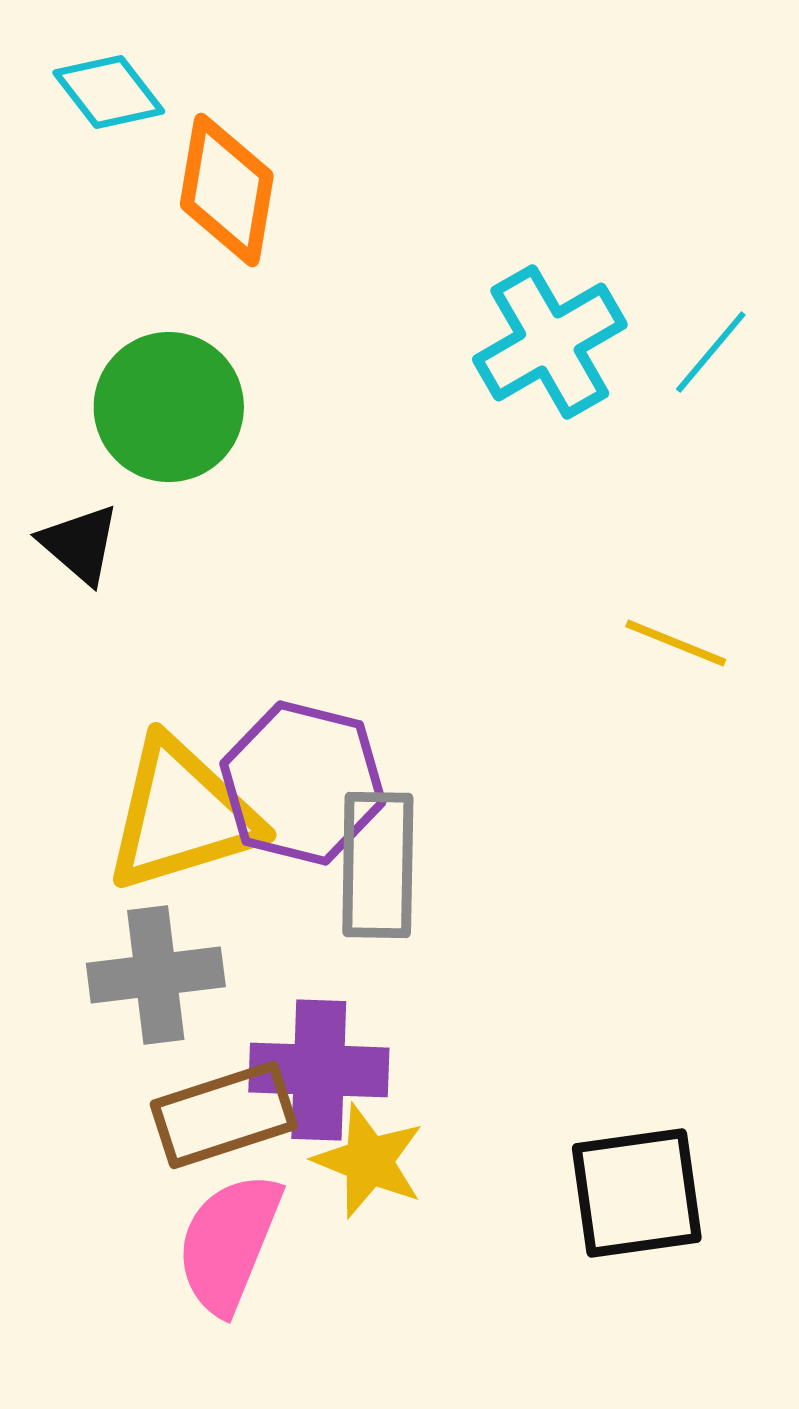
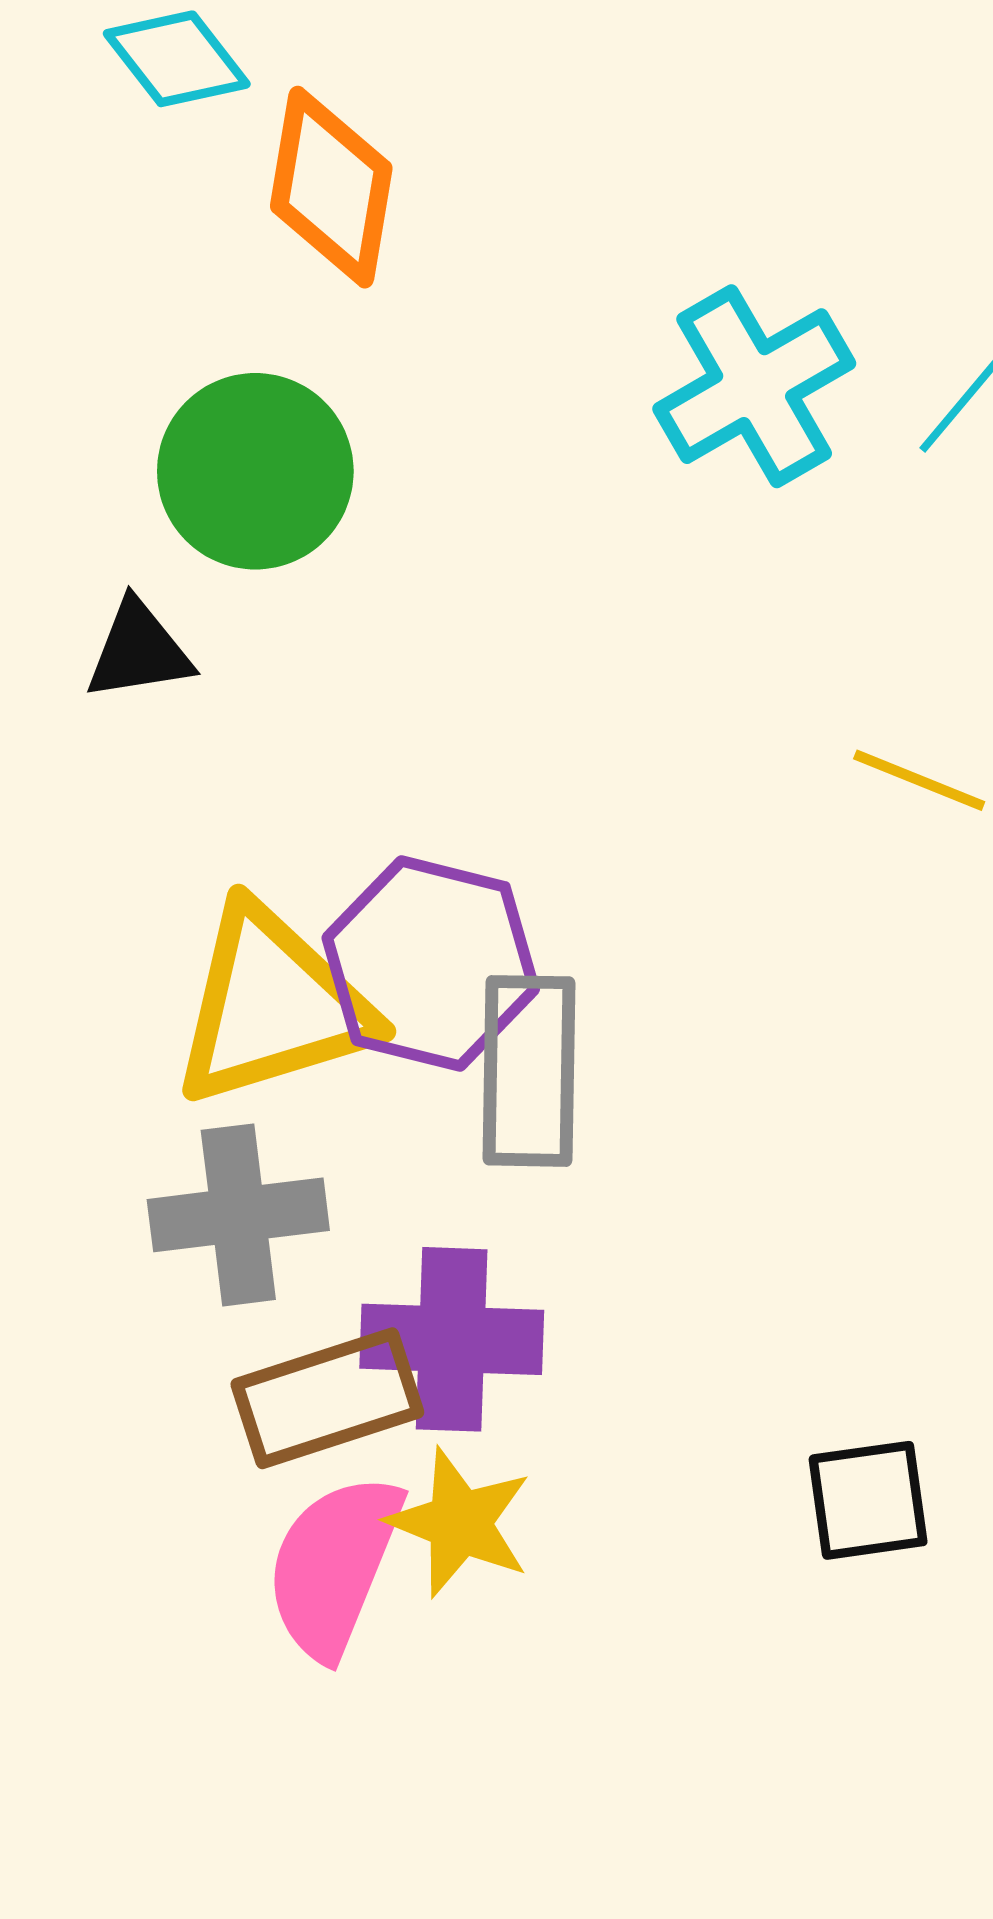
black triangle: (80, 544) -> (139, 651), turned -50
yellow star: (369, 1161) -> (460, 1523), moved
black square: (637, 1193) -> (868, 1500), size x0.7

